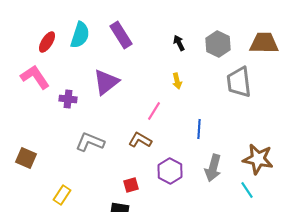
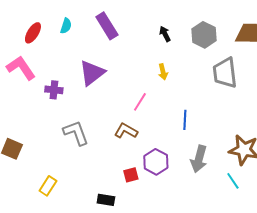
cyan semicircle: (80, 35) -> (66, 26), size x0.6
gray L-shape: (90, 142) -> (76, 133), turned 48
red square: (131, 185) -> (131, 175), moved

